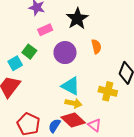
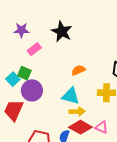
orange semicircle: (96, 47) -> (78, 70), moved, turned -88
purple circle: (65, 53) -> (32, 90), moved
cyan square: (15, 63) -> (13, 79), moved

